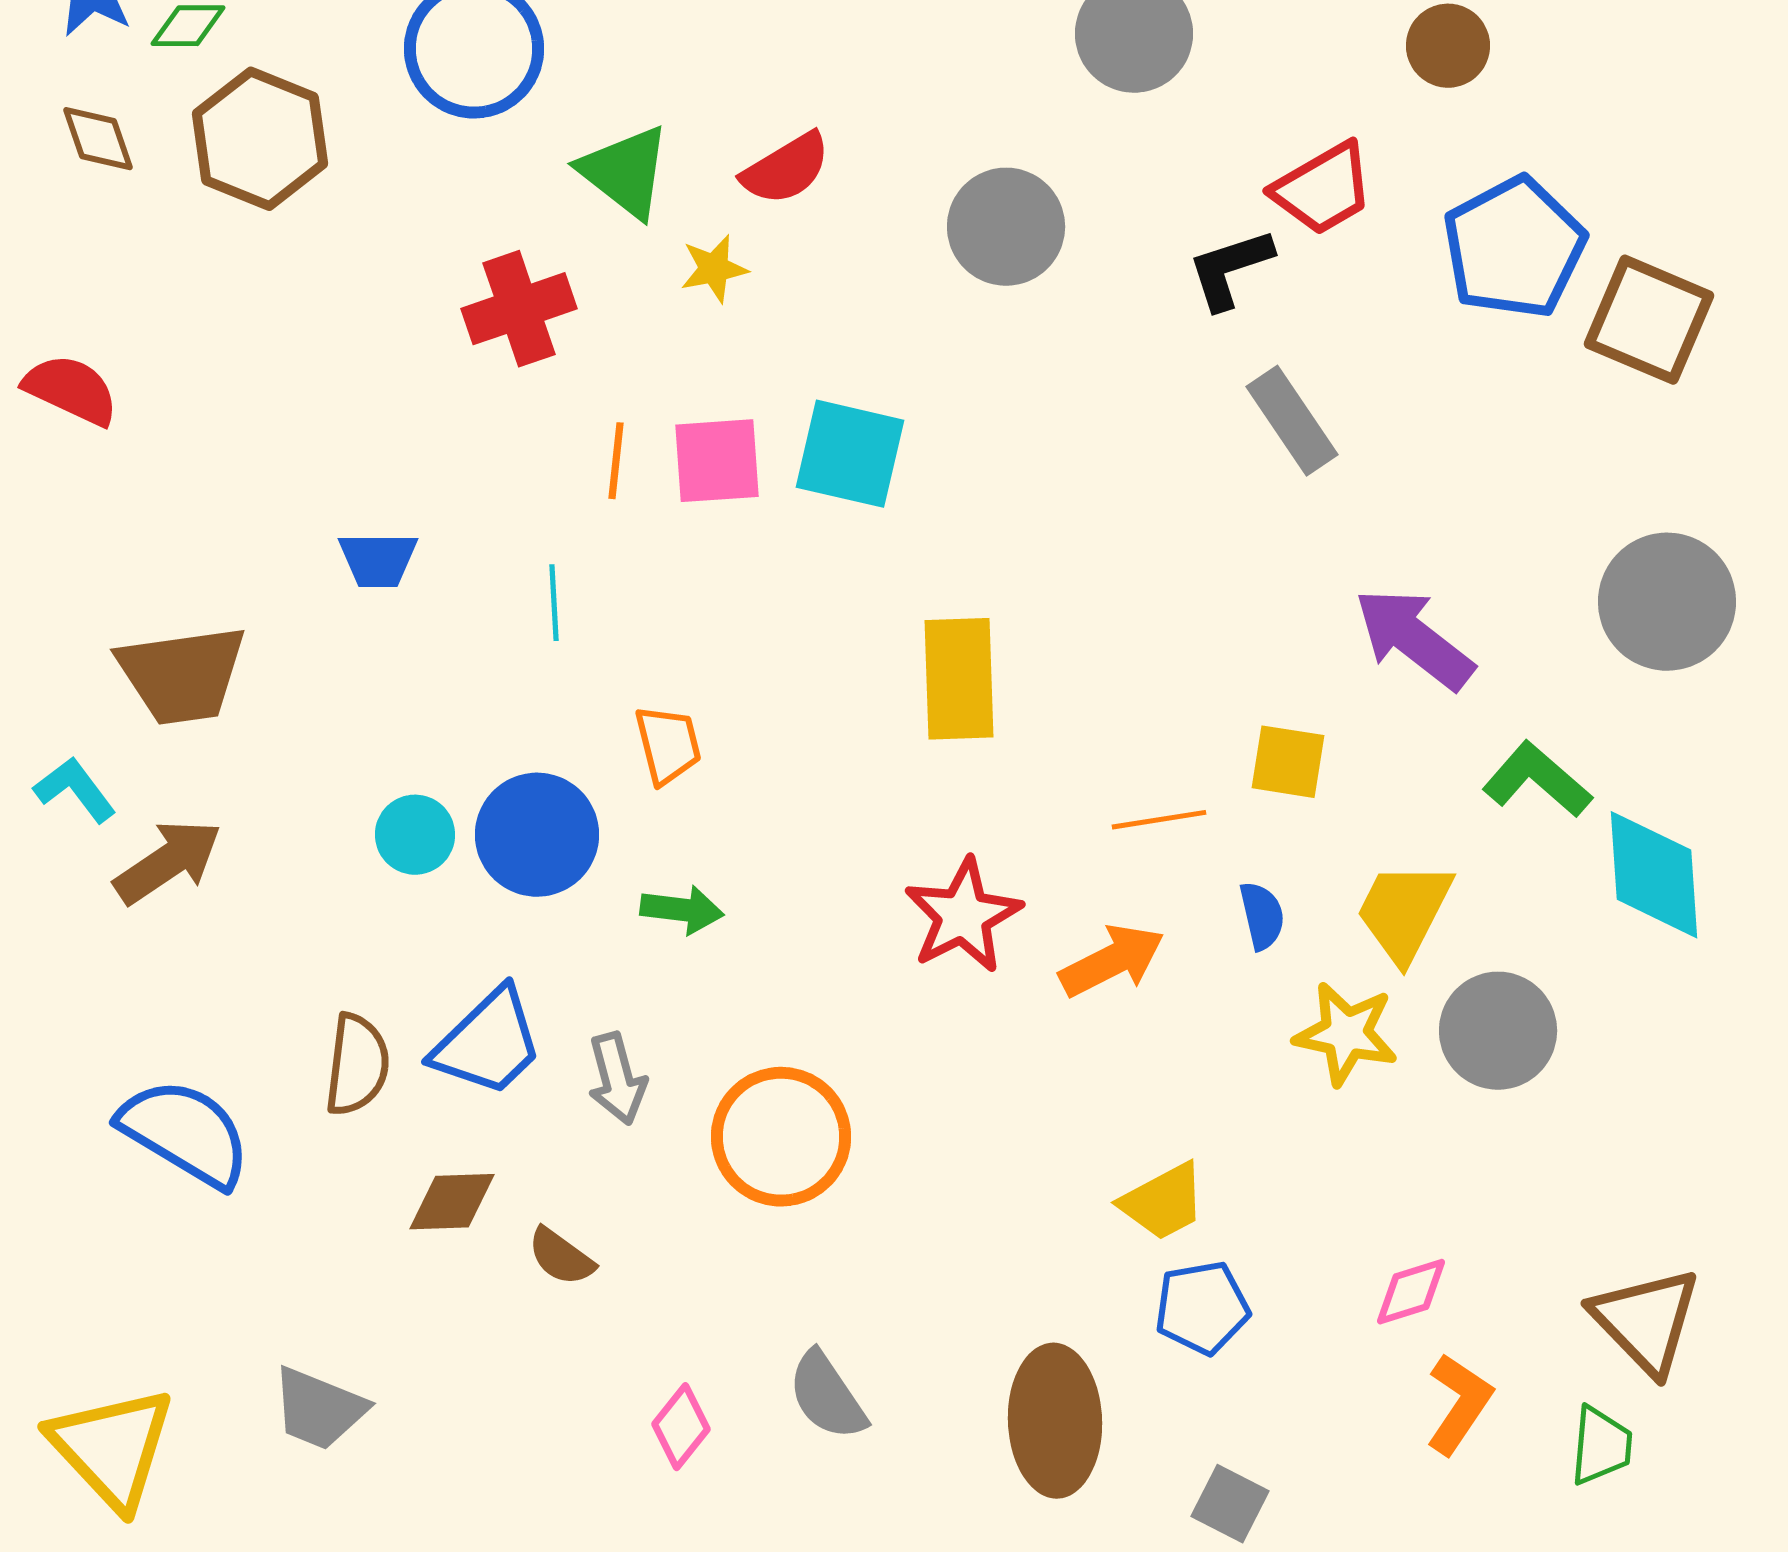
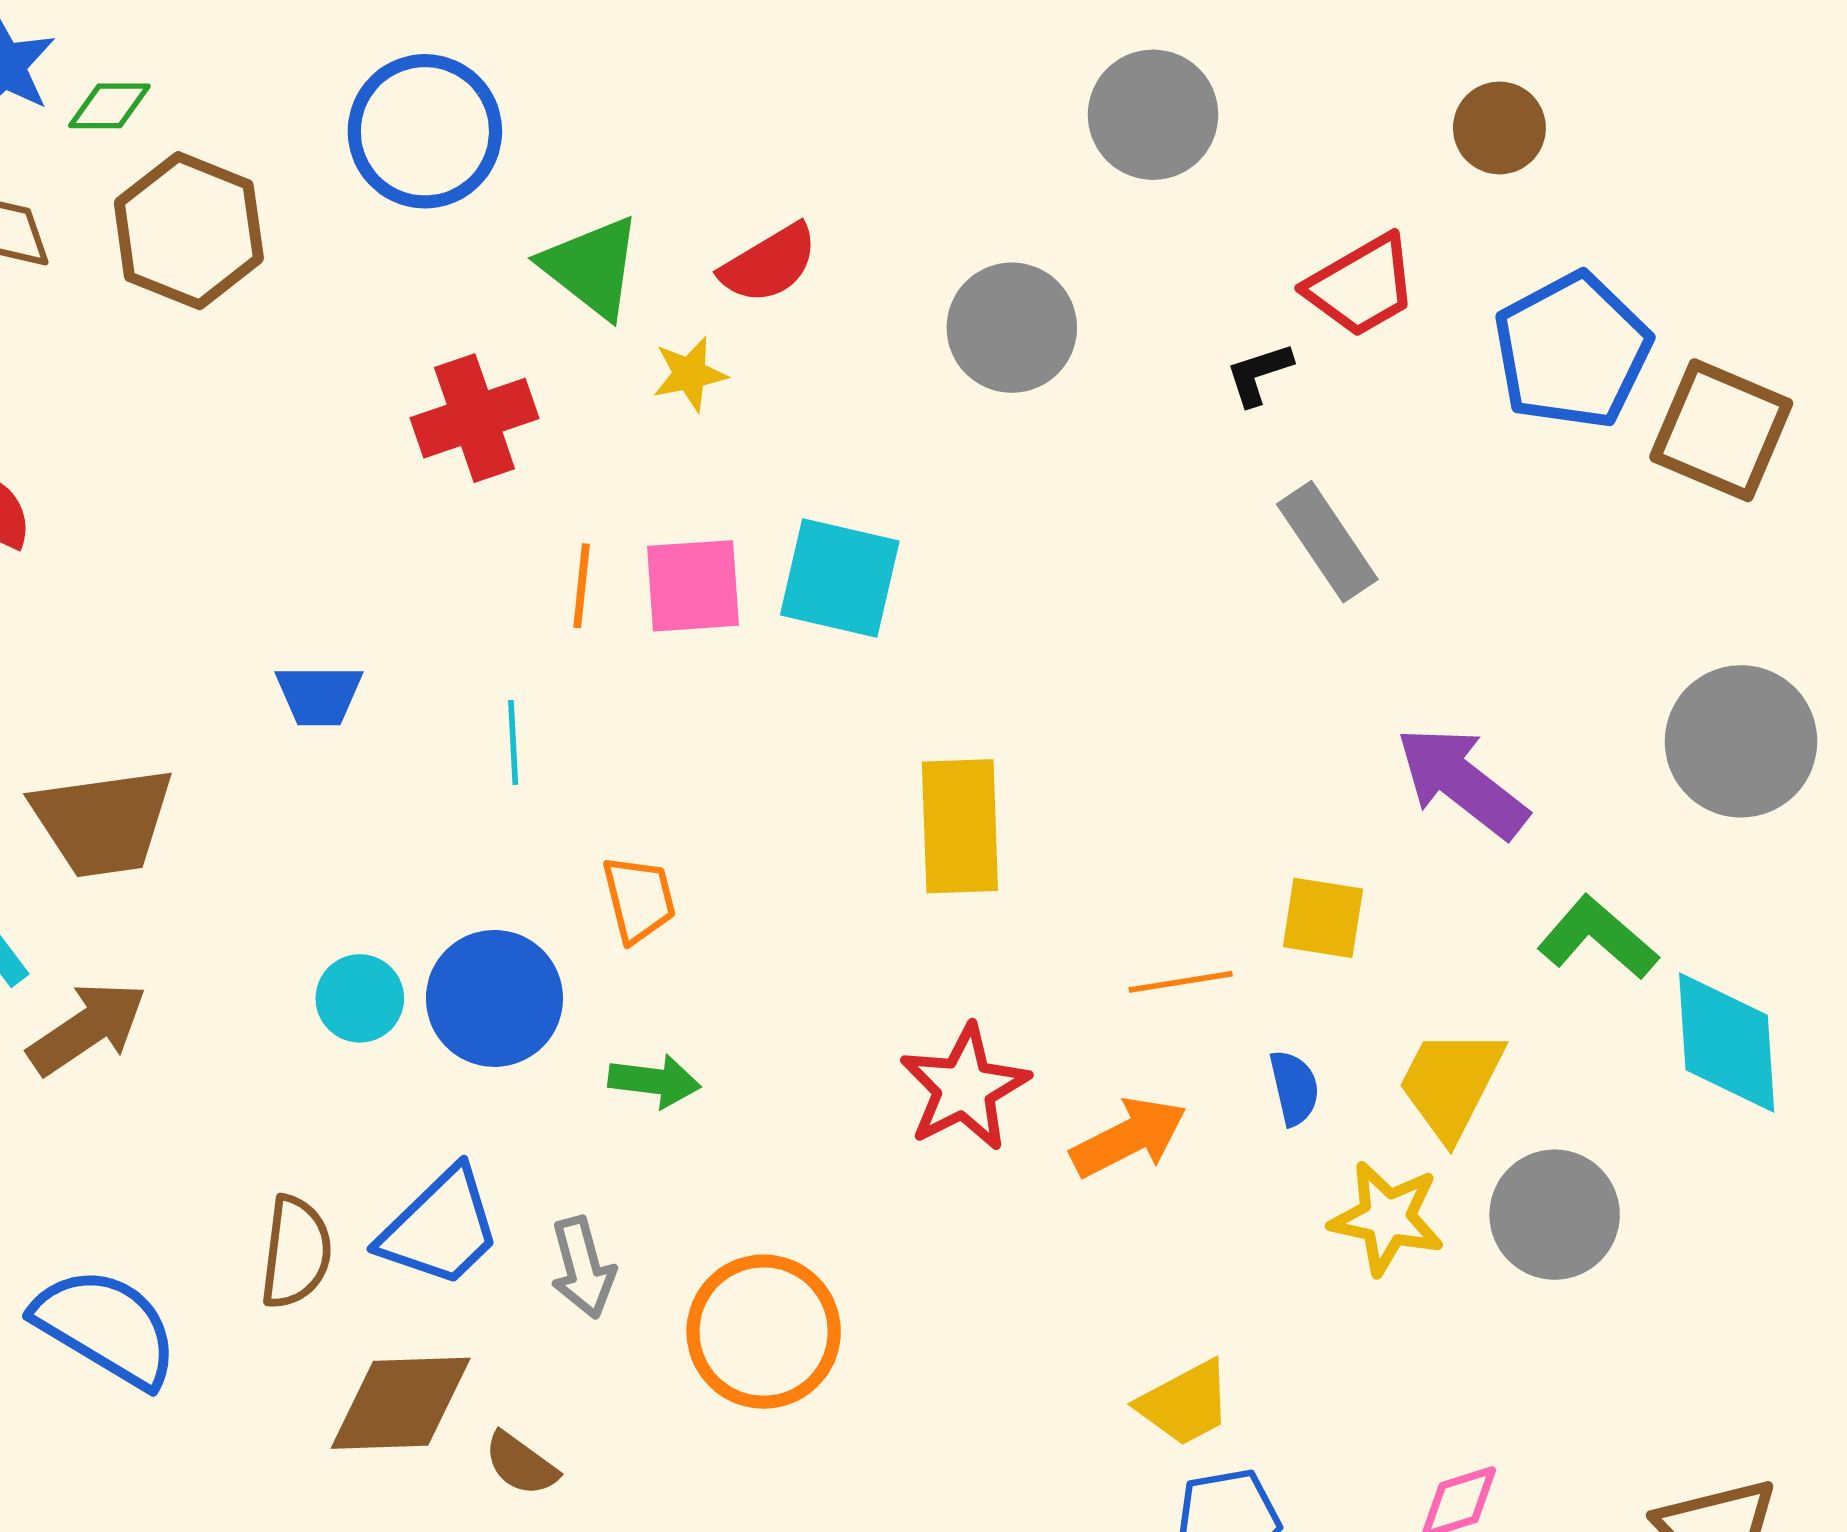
black L-shape: (1230, 269) -> (1259, 374), size x0.7
brown diamond: (452, 1202) -> (401, 1403), size x1.5

